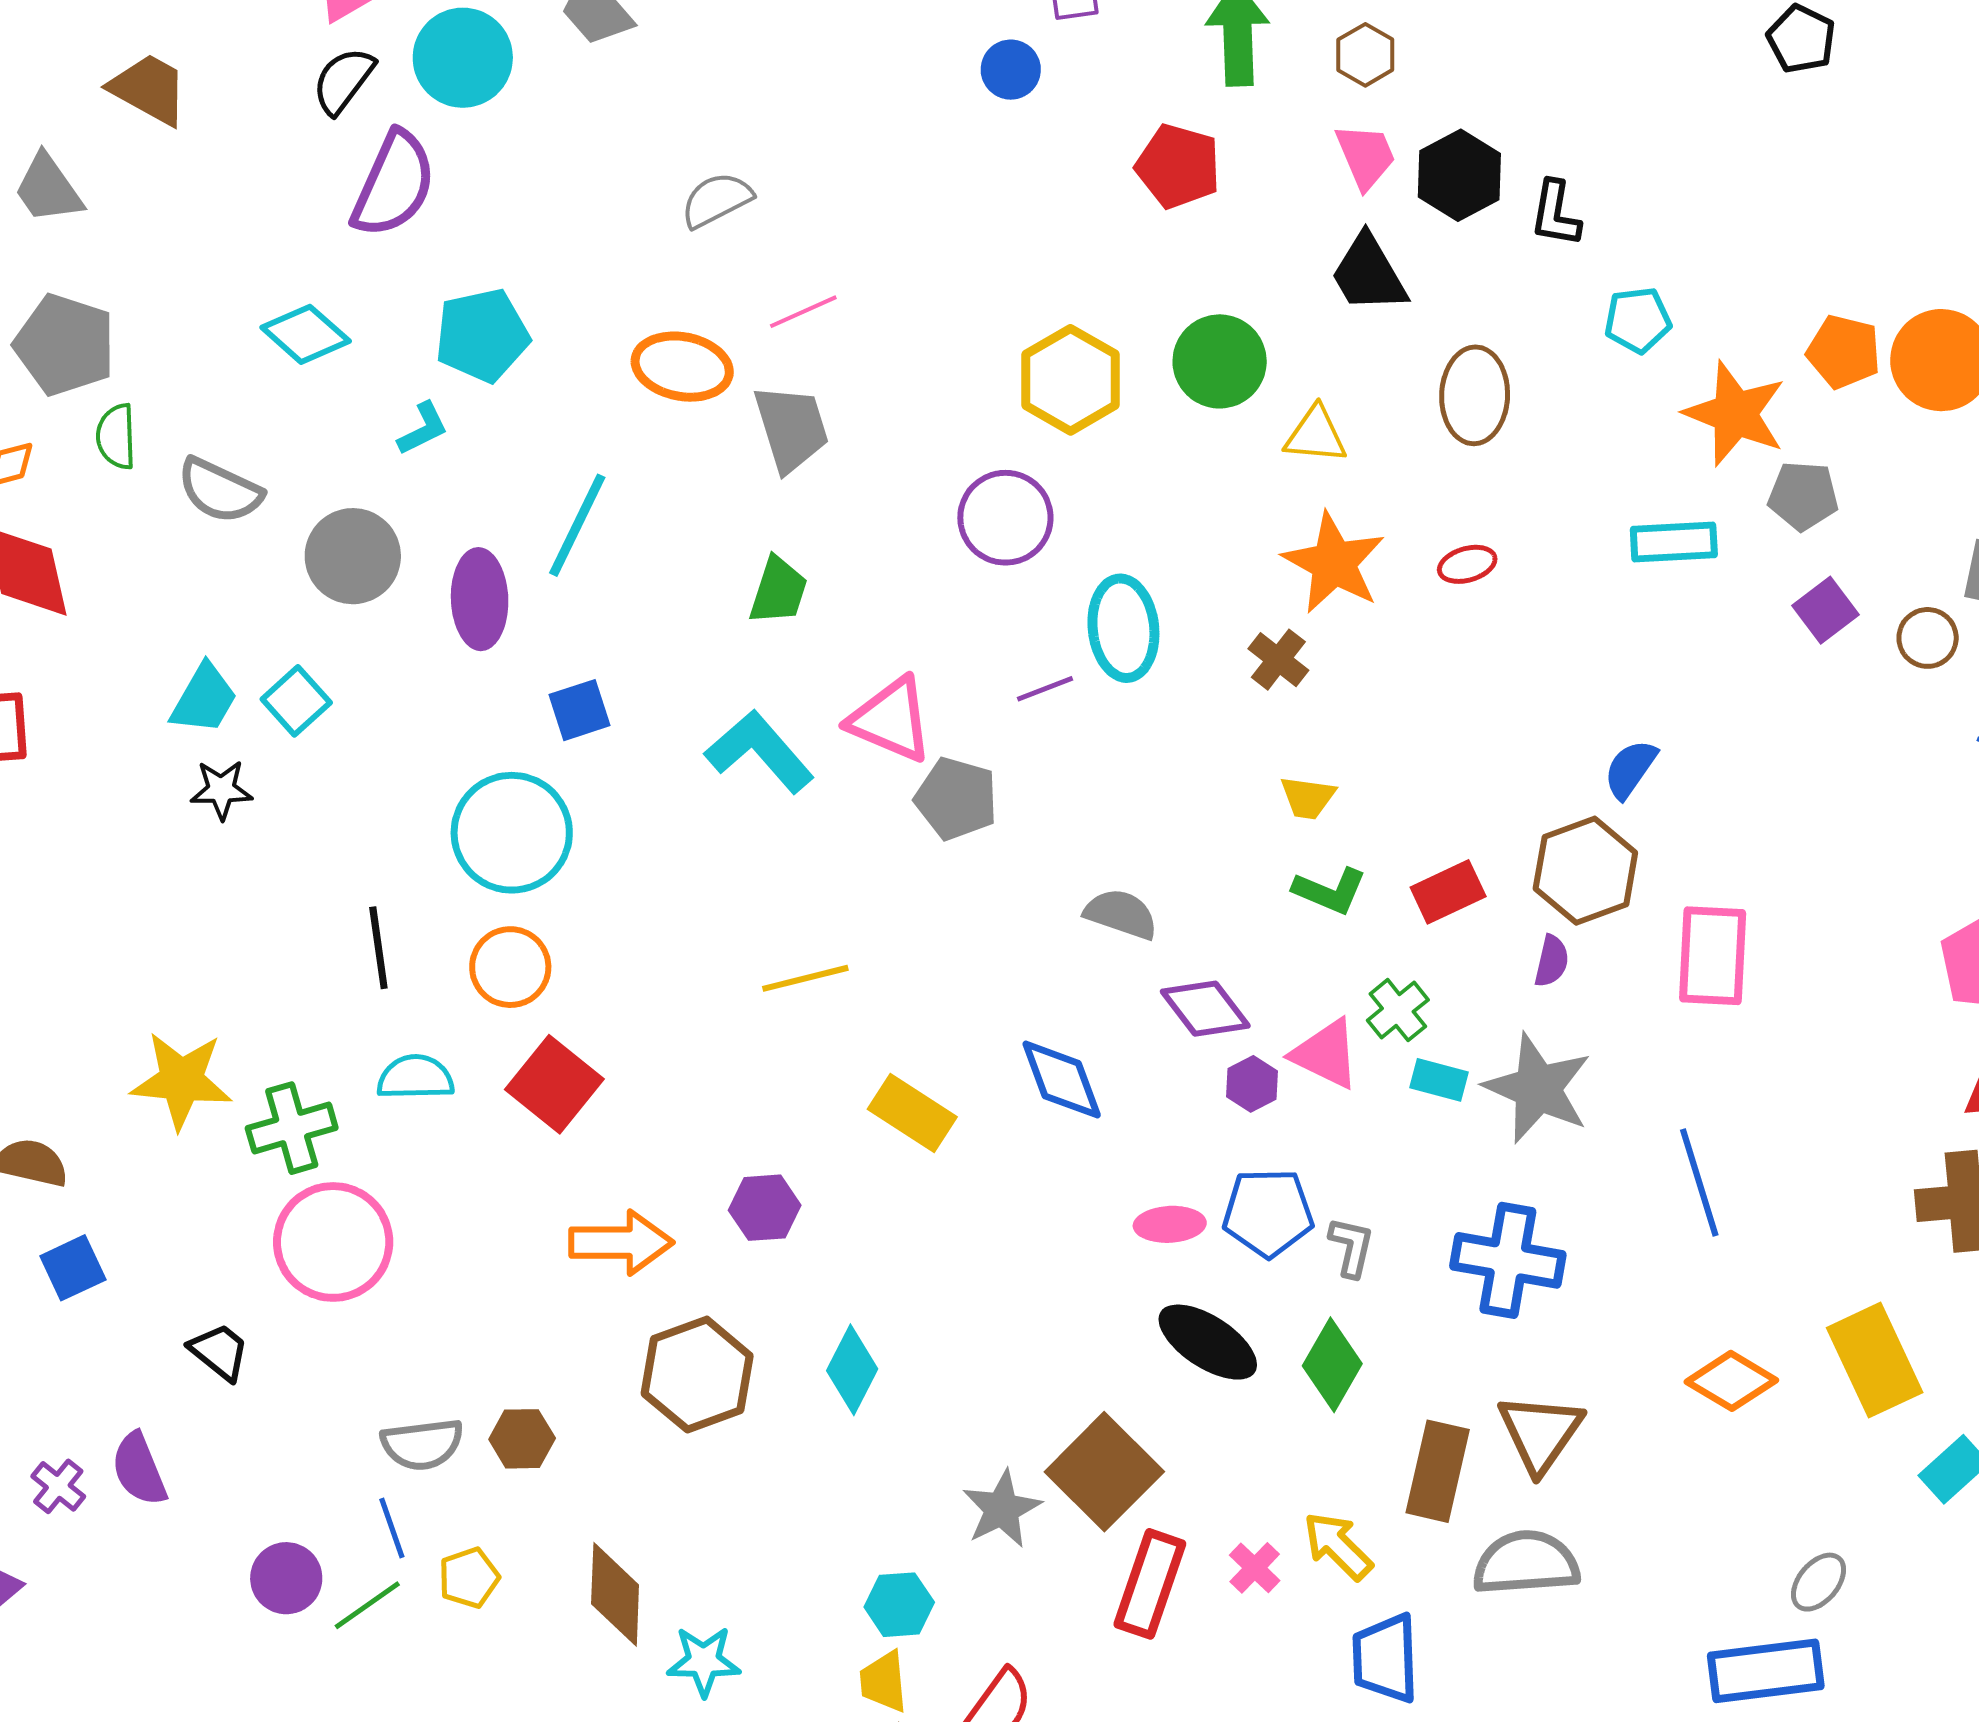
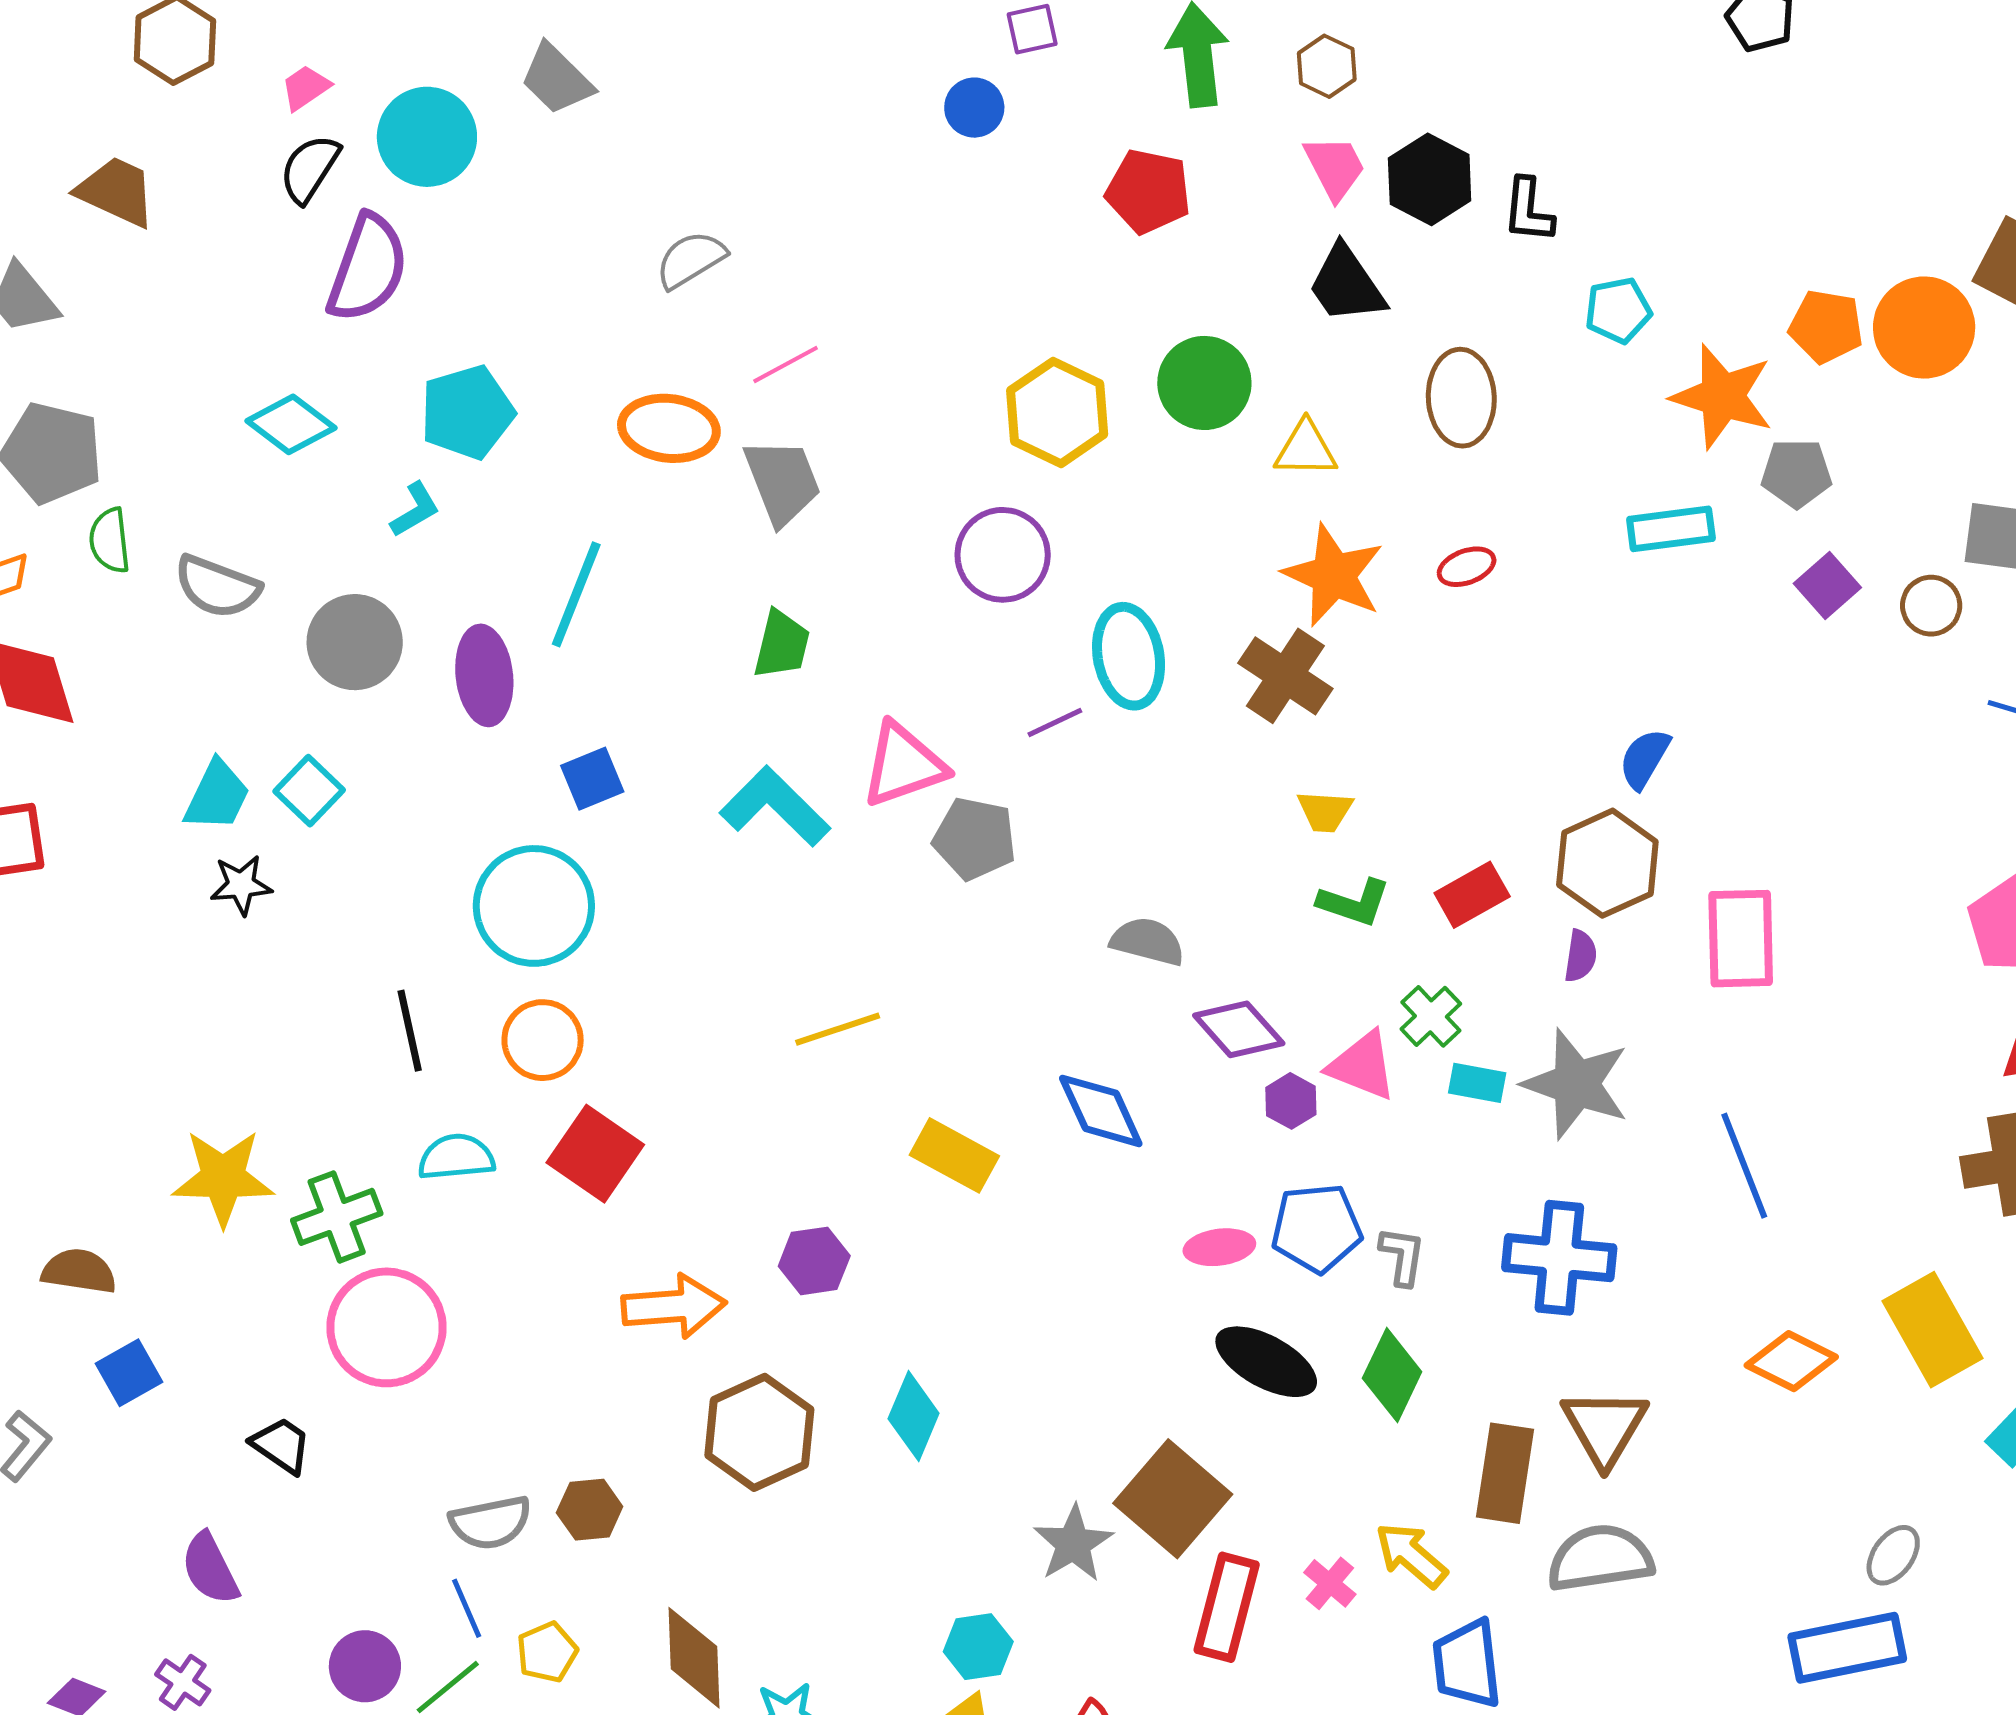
brown cross: (1278, 660) -> (1285, 676), size x1.5
pink triangle: (891, 720) -> (903, 765), turned -38
purple cross: (58, 1486) -> (183, 1682), moved

